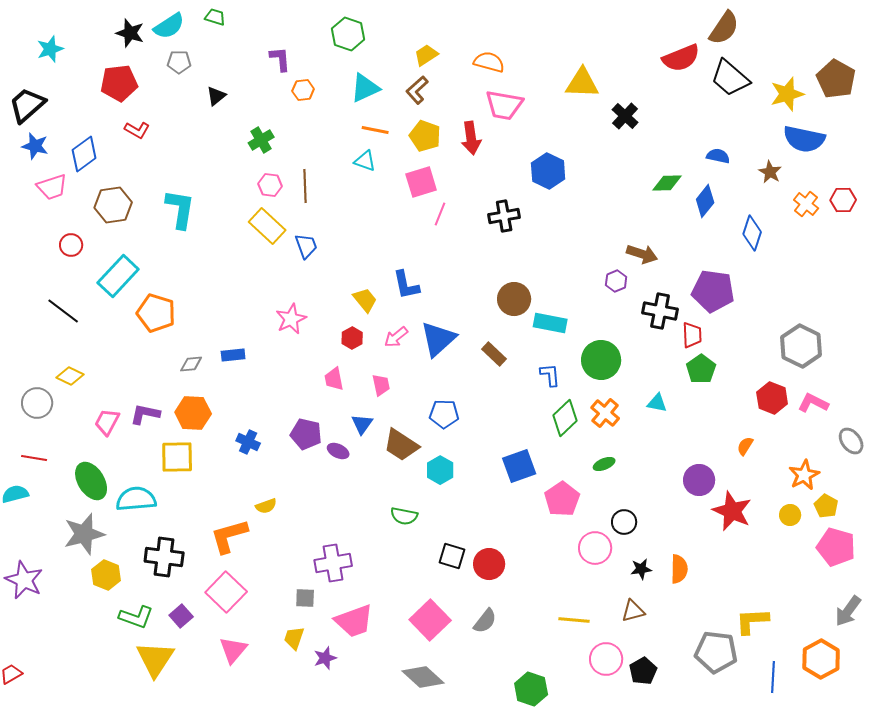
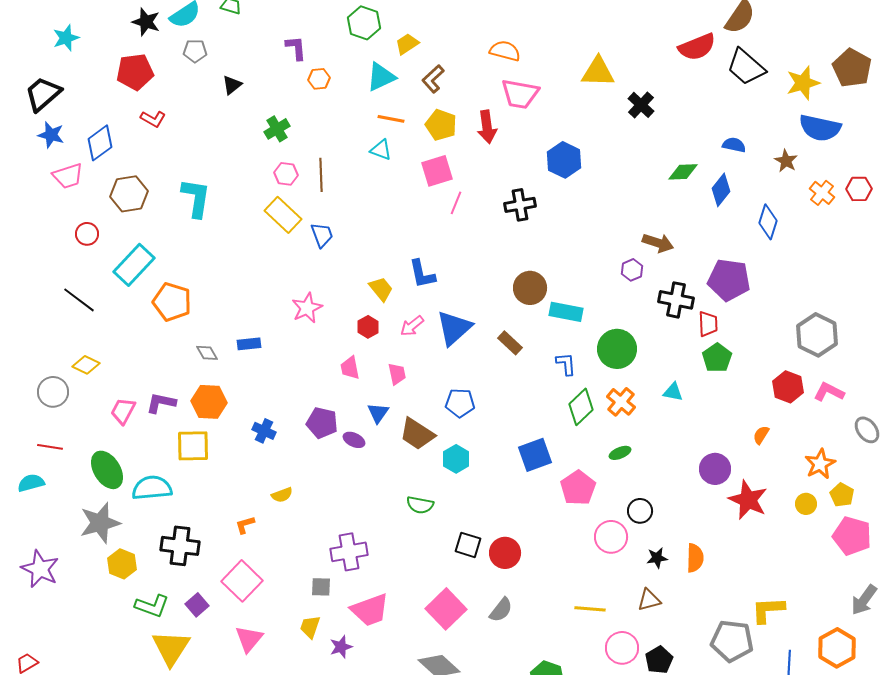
yellow trapezoid: (426, 55) -> (407, 44), moved
gray diamond: (191, 364) -> (207, 353), turned 65
orange L-shape: (229, 536) -> (245, 525), size x0.5

